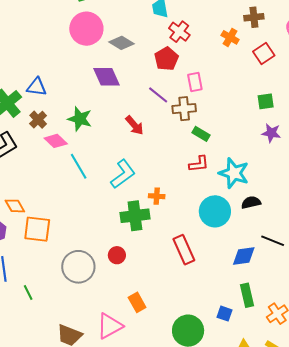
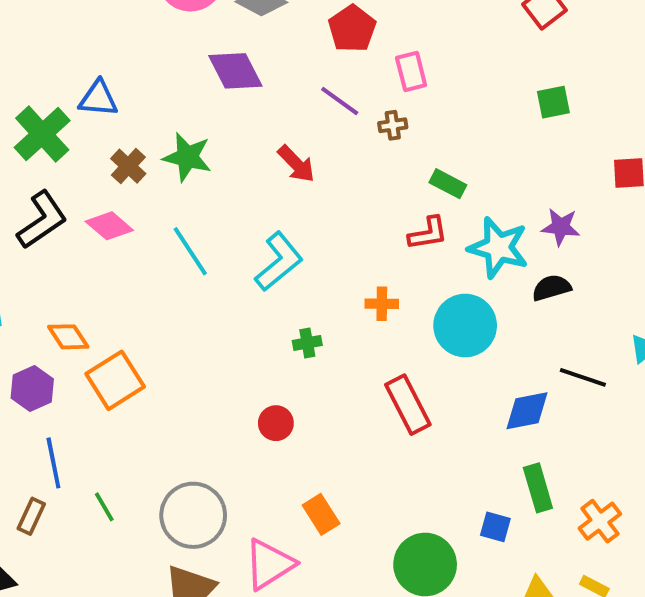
brown cross: (184, 109) -> (393, 125), size x0.6
brown cross: (38, 120) -> (128, 166), moved
purple star: (271, 133) -> (561, 227), moved
green rectangle: (201, 134) -> (448, 184), moved
pink diamond: (56, 141) -> (109, 226), moved
orange cross: (157, 196) -> (382, 304), moved
black semicircle: (251, 202) -> (551, 288), moved
green cross: (135, 216) -> (307, 343), size x0.5
orange square: (37, 229) -> (115, 380), turned -36
gray circle: (78, 267) -> (193, 515), moved

